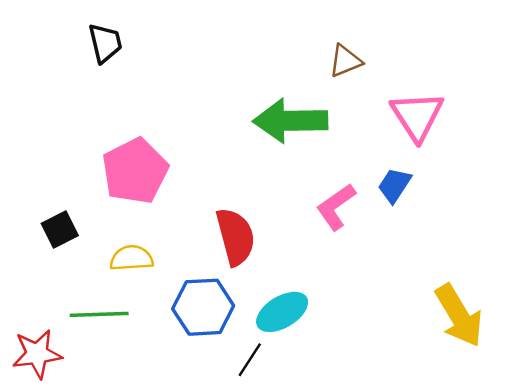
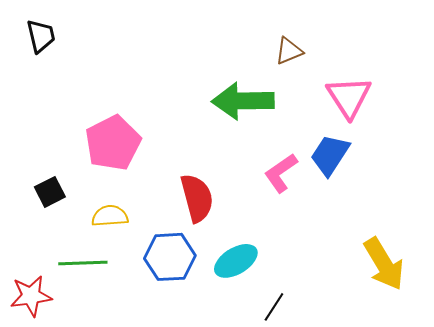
black trapezoid: (105, 43) -> (41, 36), moved
blue trapezoid: (394, 185) -> (330, 155), size x1.4
black line: (250, 360) -> (274, 307), moved

